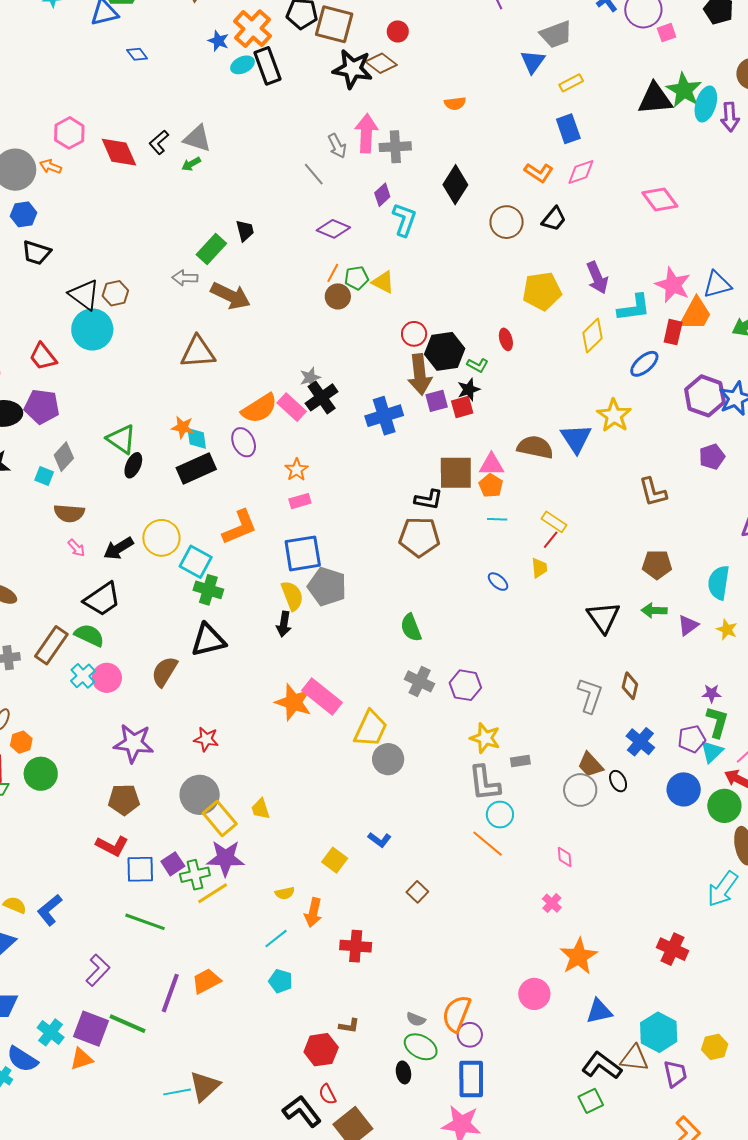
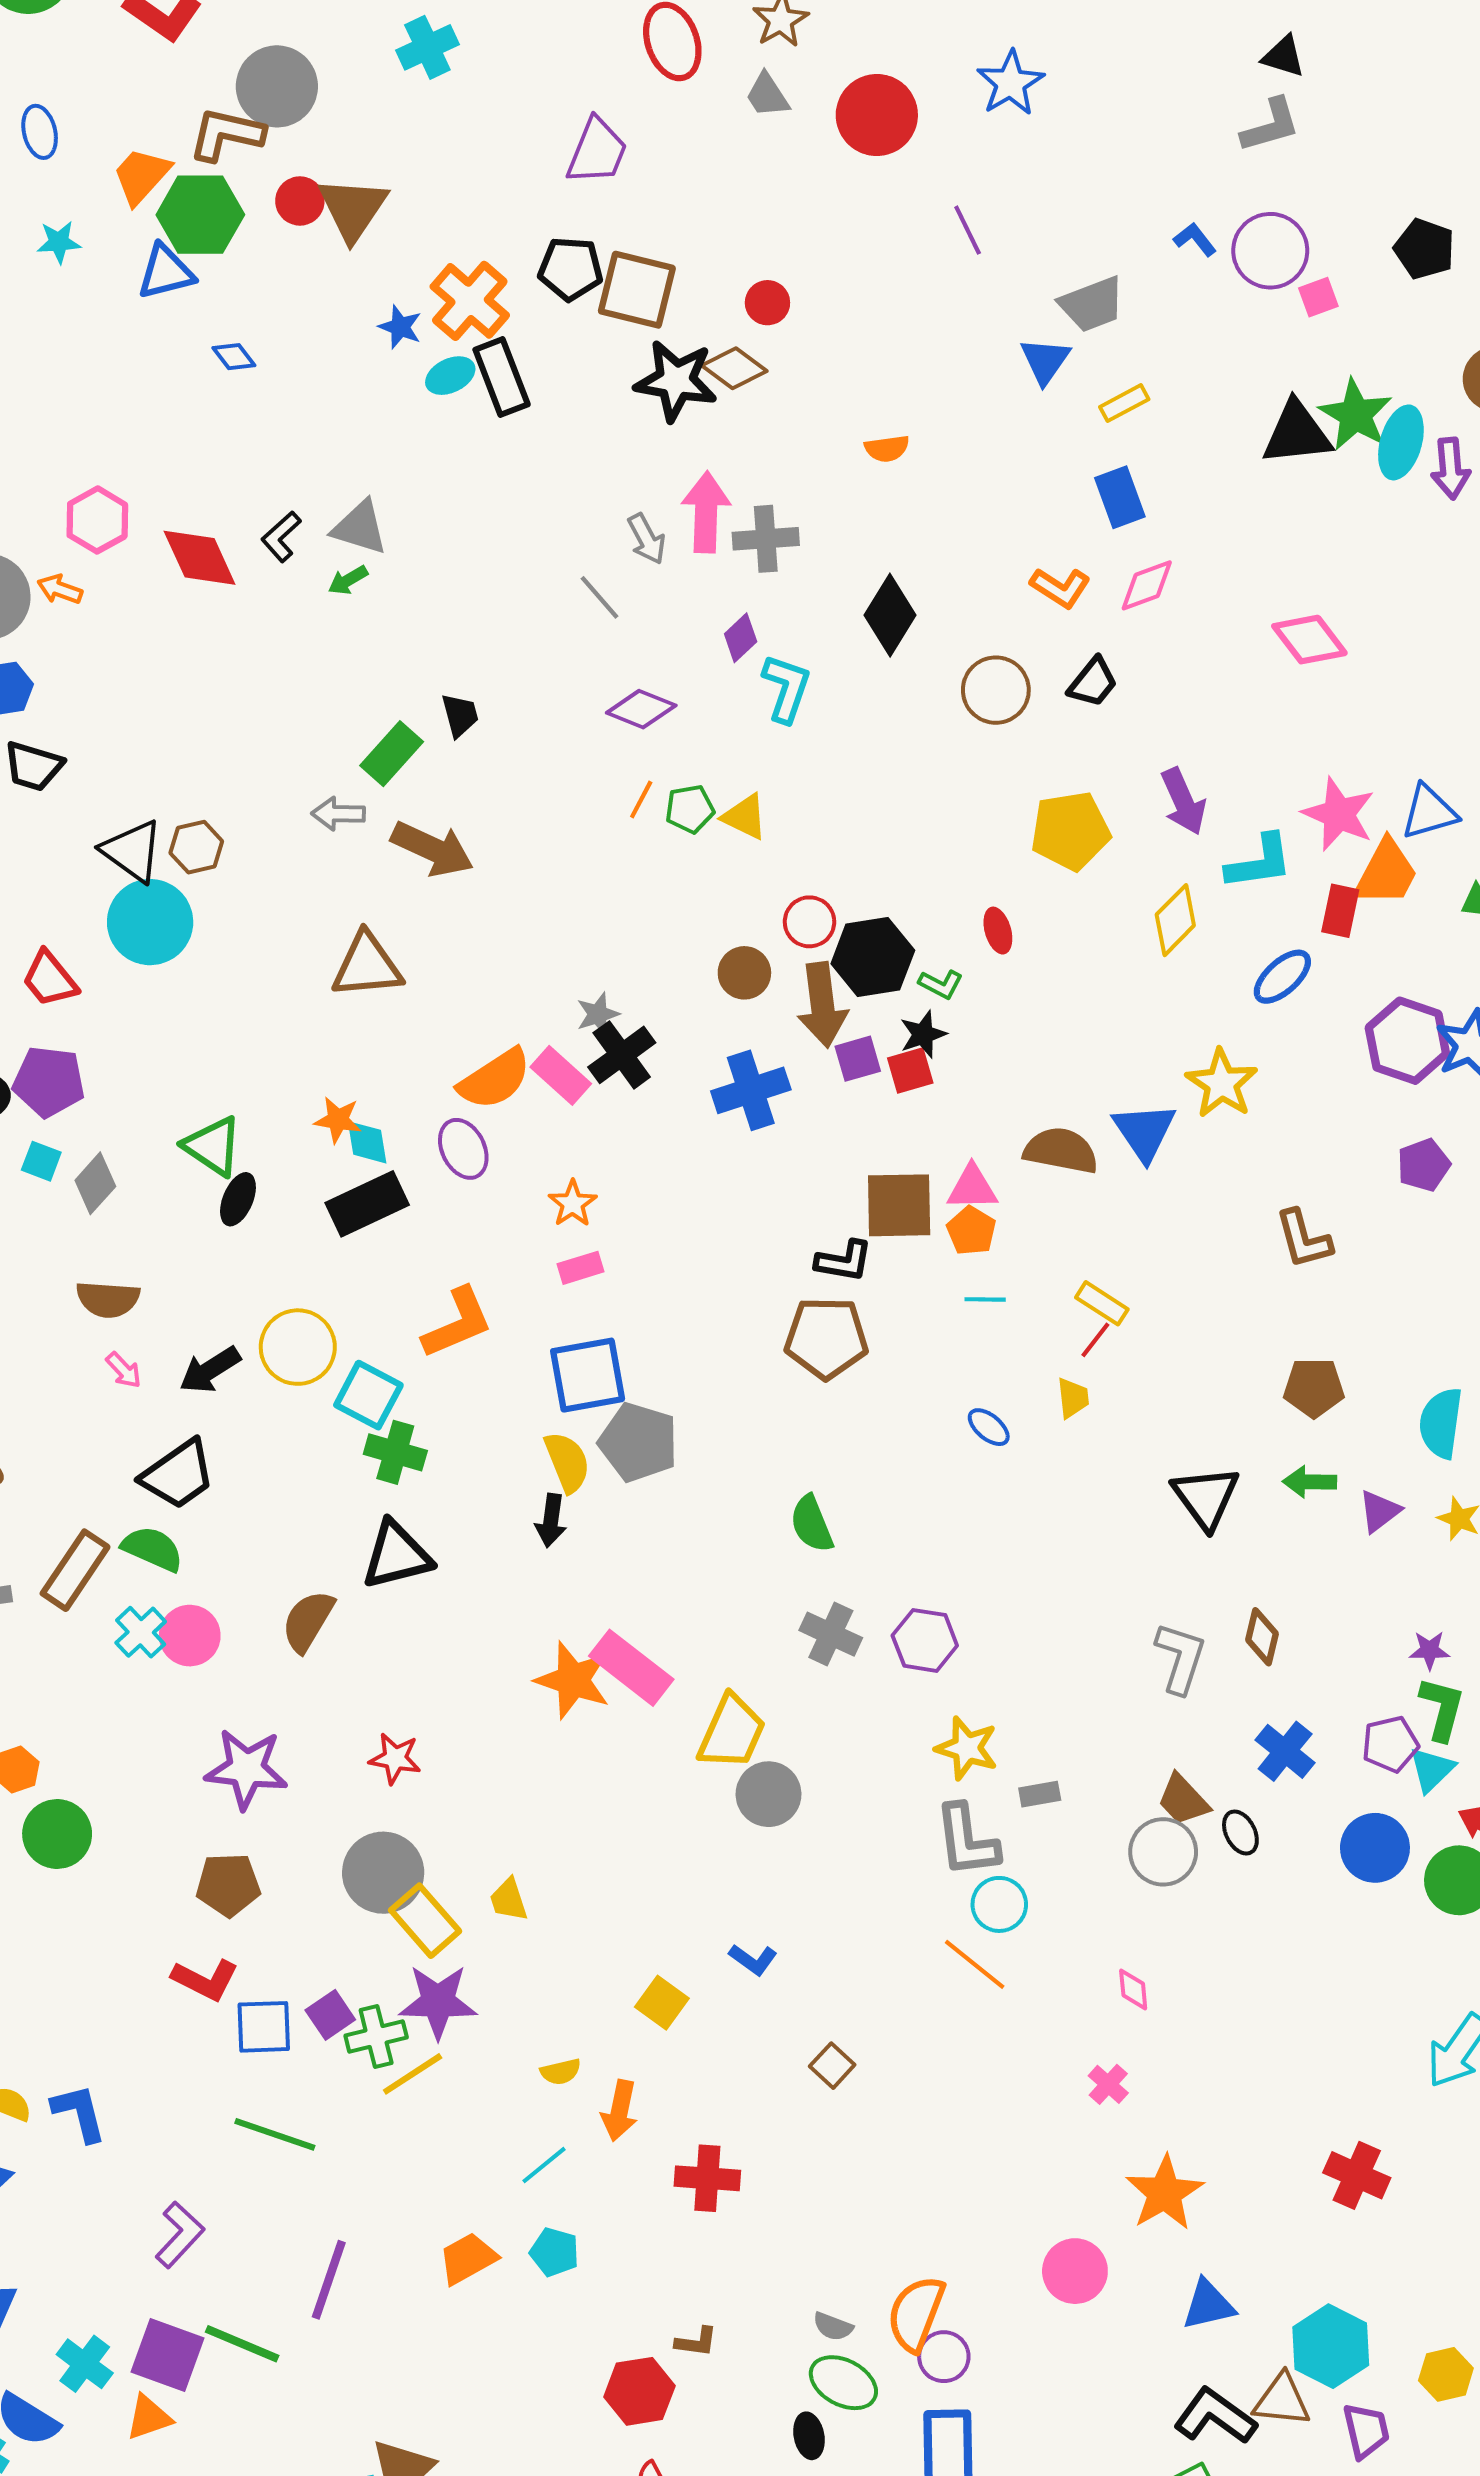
brown circle: (338, 296) -> (744, 973), moved
cyan square: (44, 476) -> (41, 1161), moved
blue L-shape: (50, 910) -> (79, 2113), turned 116
orange trapezoid: (206, 981) -> (468, 2258), moved

